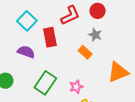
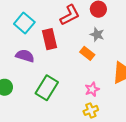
pink star: (76, 87) -> (92, 89), moved

